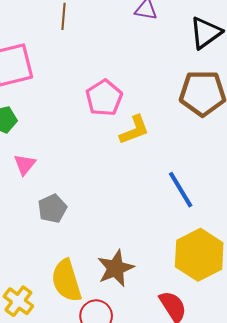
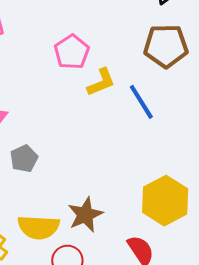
blue line: (181, 190) -> (141, 102), moved
yellow semicircle: (66, 281) -> (39, 227), turned -69

